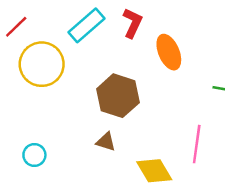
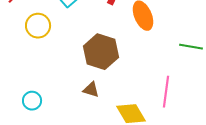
yellow circle: (42, 64) -> (38, 26), size x0.7

